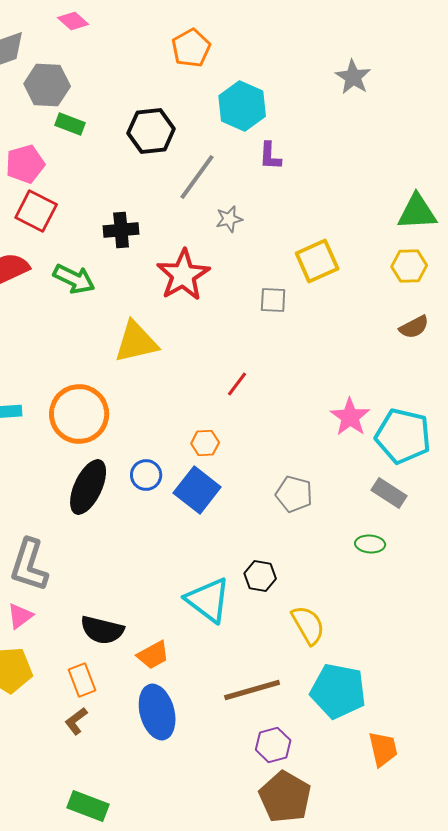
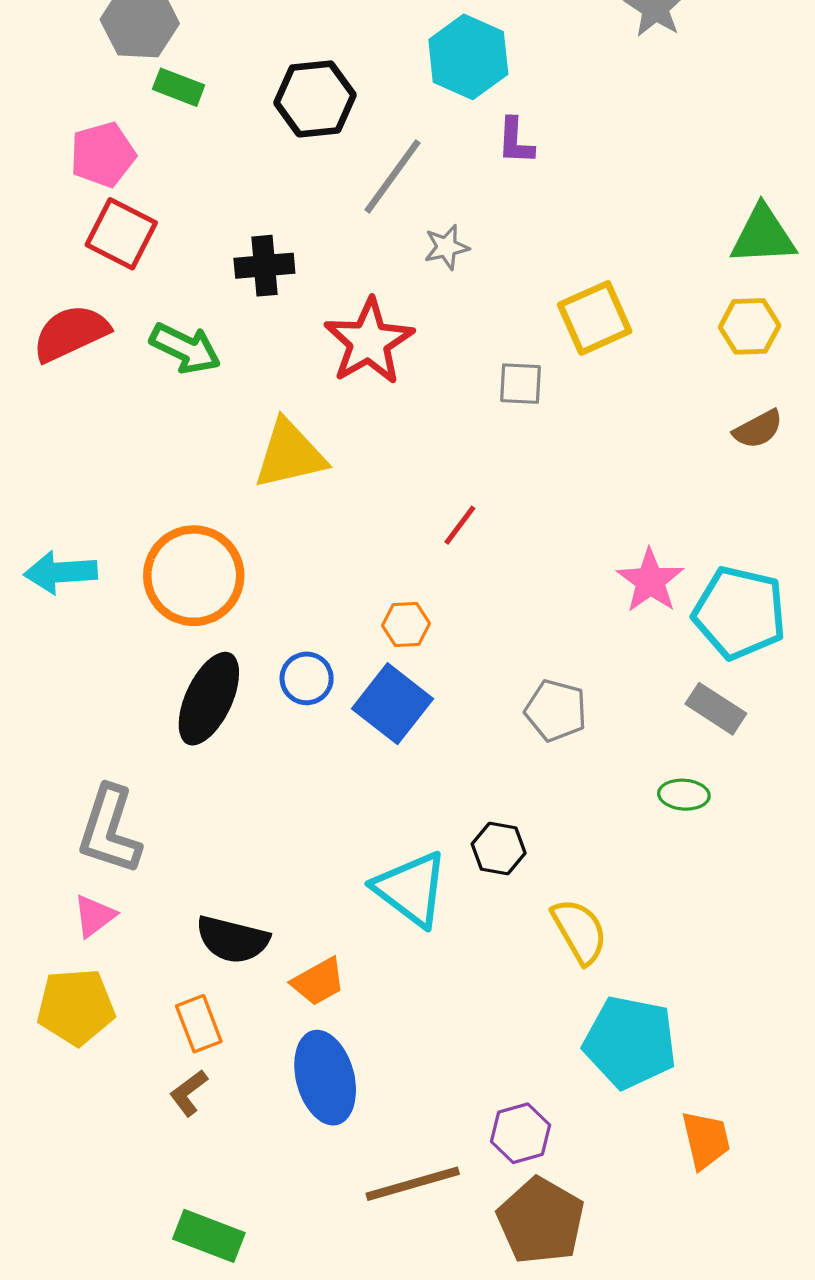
brown line: (252, 690) -> (413, 1184), moved

